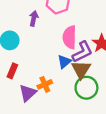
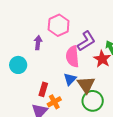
purple L-shape: (82, 52) -> (86, 41), moved
red rectangle: (12, 71) -> (43, 89), moved

